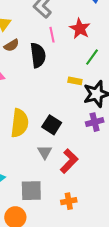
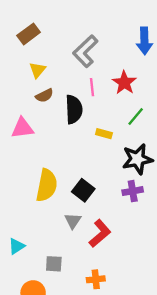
yellow rectangle: (75, 81) -> (104, 134), moved
gray square: (31, 191) -> (54, 264), size x0.7

